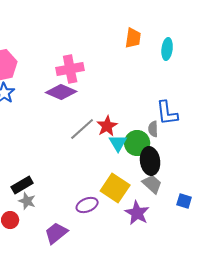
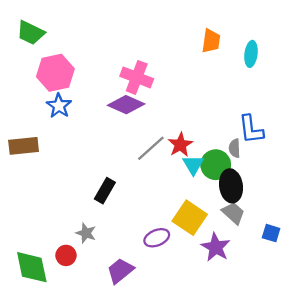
pink cross: (70, 69) -> (137, 77), turned 32
black rectangle: (22, 185) -> (105, 191), moved, turned -30

